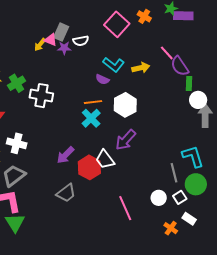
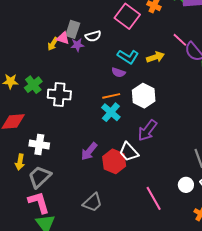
gray trapezoid: (66, 193) -> (93, 202), moved

